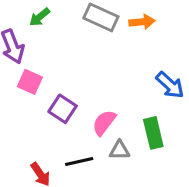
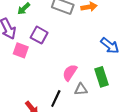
purple square: (63, 109) -> (39, 35), moved
black line: (79, 161) -> (56, 98), turned -48

